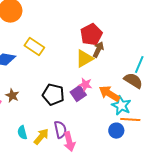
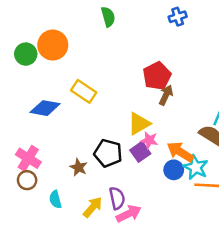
yellow triangle: (84, 59) -> (139, 124), moved
brown star: (12, 96) -> (79, 167), moved
blue circle: (116, 131) -> (174, 170), moved
cyan semicircle: (22, 133) -> (55, 199), moved
pink arrow: (69, 142) -> (129, 214), turned -102

